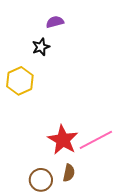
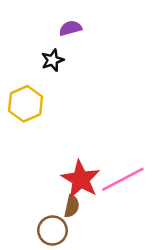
brown semicircle: (69, 173) -> (72, 206), moved

